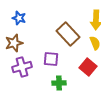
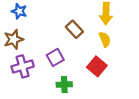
brown rectangle: (68, 34) -> (74, 29), size x0.7
purple square: (51, 59) -> (55, 57), turned -35

